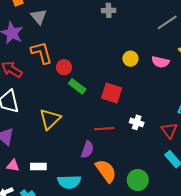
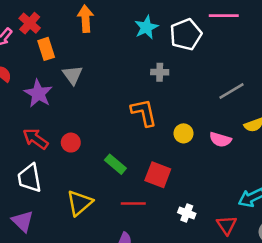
orange L-shape: (41, 53) -> (144, 113), moved
red circle: (64, 67) -> (71, 143), moved
red line: (104, 129) -> (133, 204), moved

